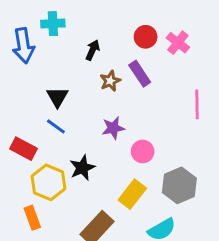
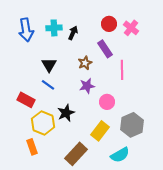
cyan cross: (53, 24) -> (54, 28), moved
brown star: (110, 81) -> (85, 63), moved
pink line: (197, 104) -> (122, 70), moved

